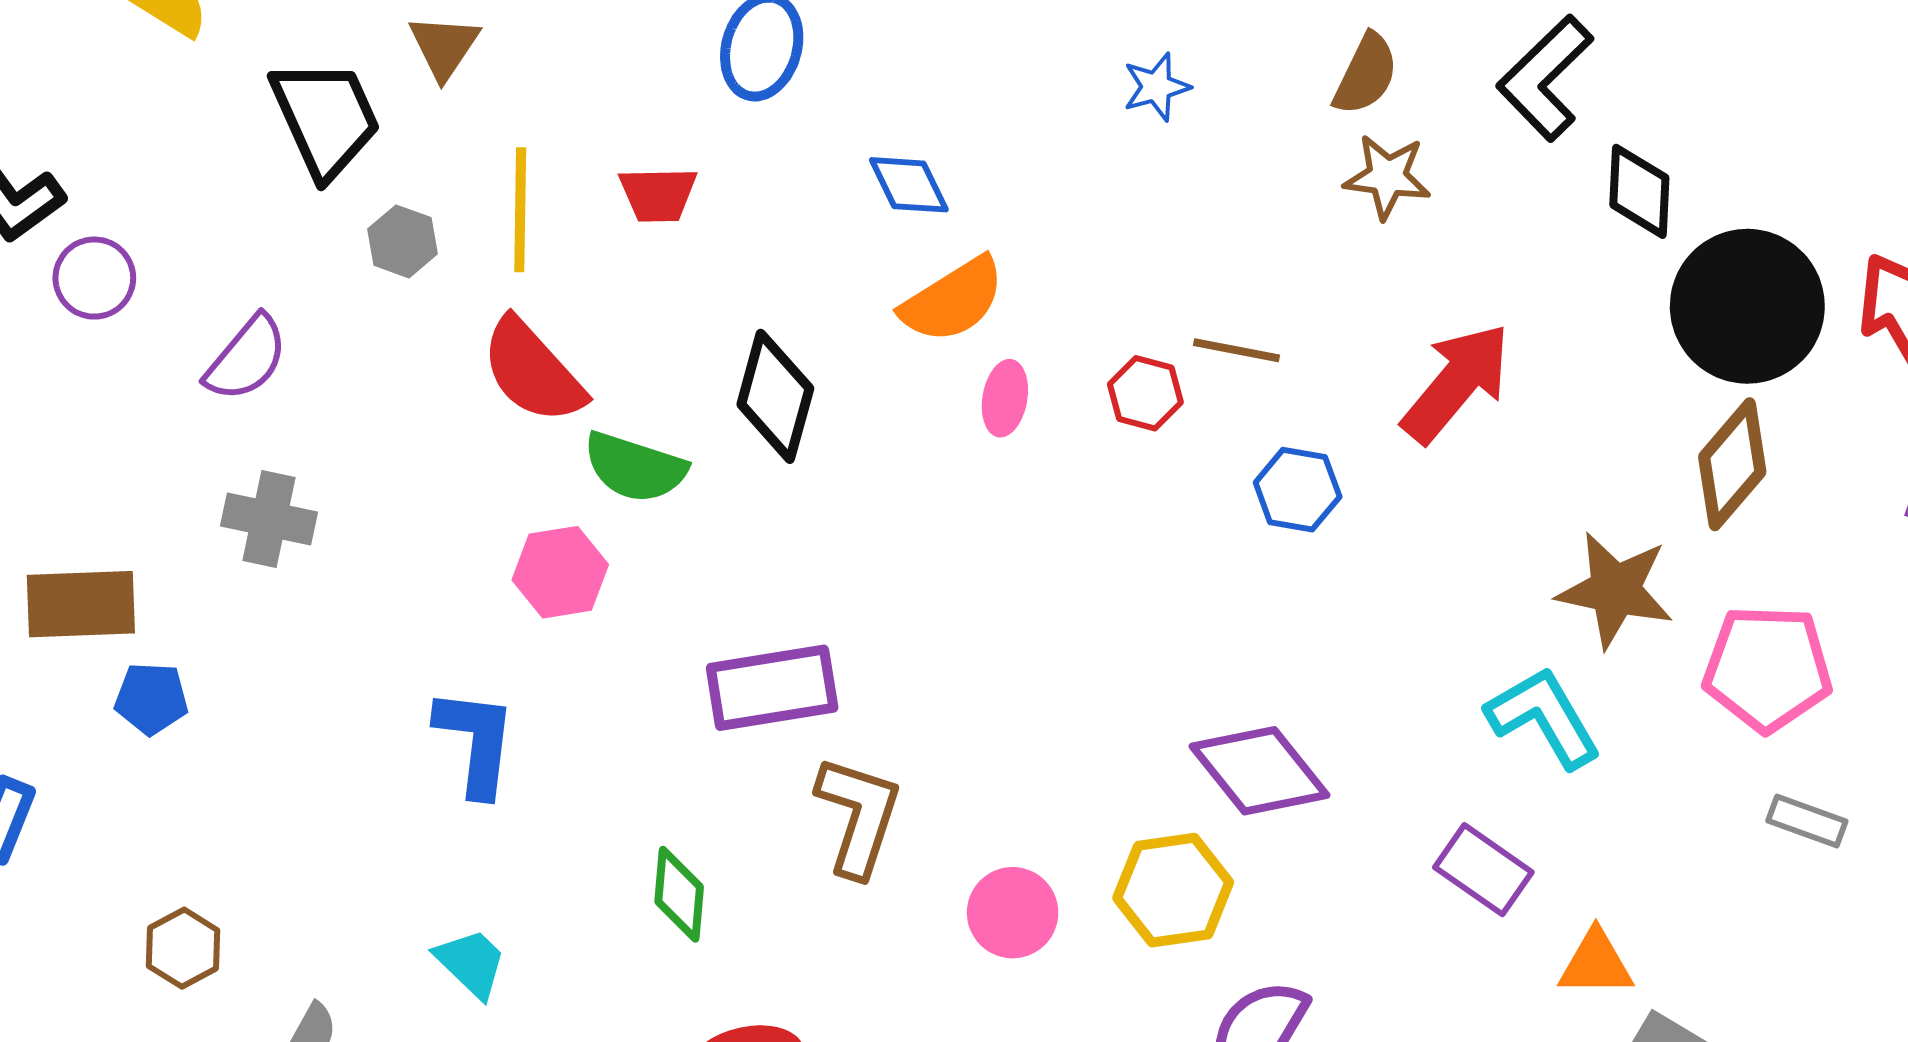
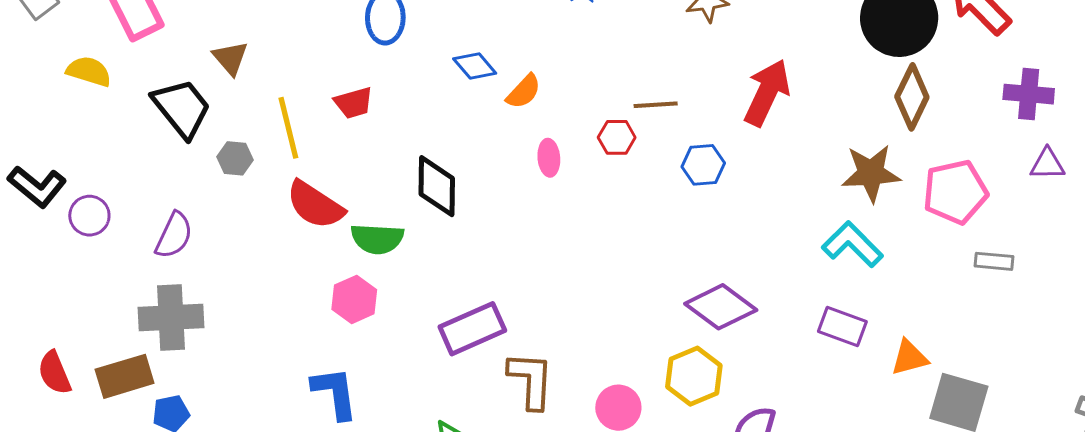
orange semicircle: (953, 300) -> (524, 92), moved, size x0.7
gray cross: (269, 519) -> (171, 317), moved, size x1.4

